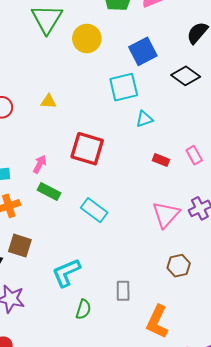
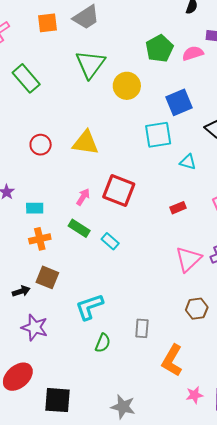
yellow triangle: (48, 101) -> (85, 143), size x1.8
cyan triangle: (144, 119) -> (188, 162), moved, turned 30
red rectangle: (161, 160) -> (178, 208), moved, turned -49
pink arrow: (40, 164) -> (83, 197), moved
cyan rectangle: (94, 210) -> (110, 241), moved, size x0.7

